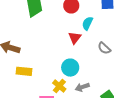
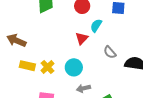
yellow cross: (59, 86) -> (47, 67), moved

